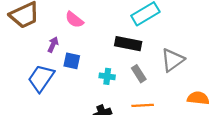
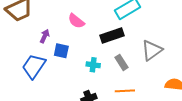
pink semicircle: (74, 20) -> (76, 21), moved
black rectangle: (128, 44) -> (112, 35), turned -30

